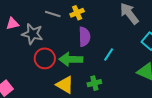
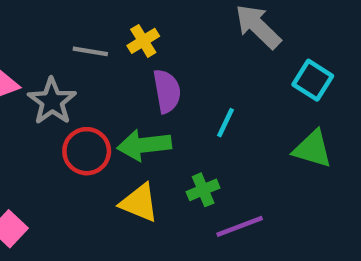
gray star: (32, 34) -> (52, 101), turned 30

